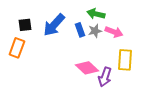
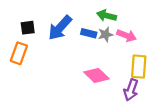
blue rectangle: (80, 30) -> (89, 33), turned -56
purple arrow: (105, 77) -> (131, 90), moved

